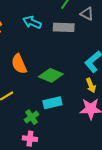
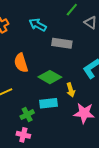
gray rectangle: (64, 27) -> (62, 43), moved
yellow arrow: (91, 85) -> (71, 90), moved

